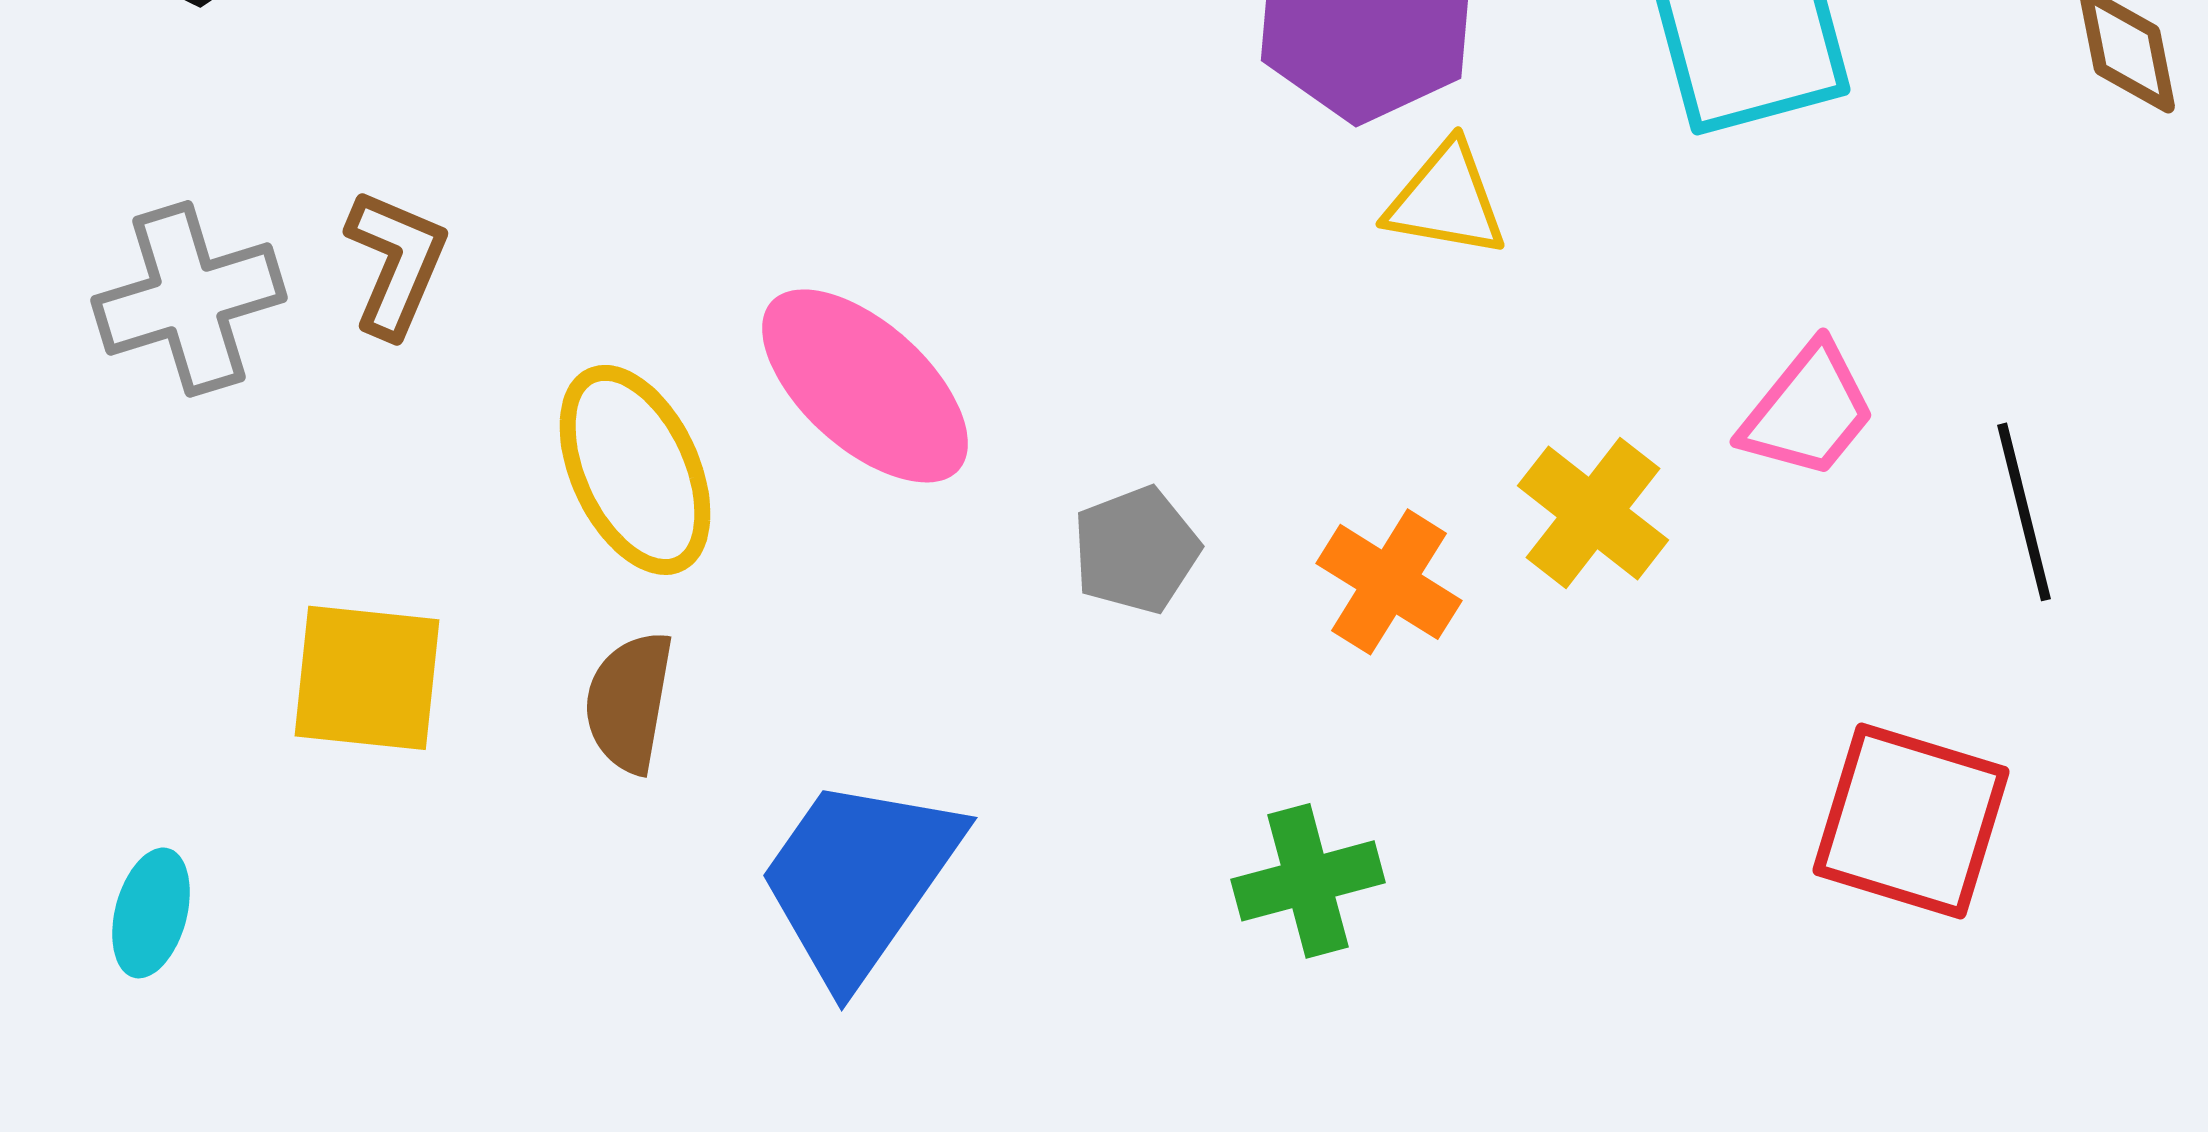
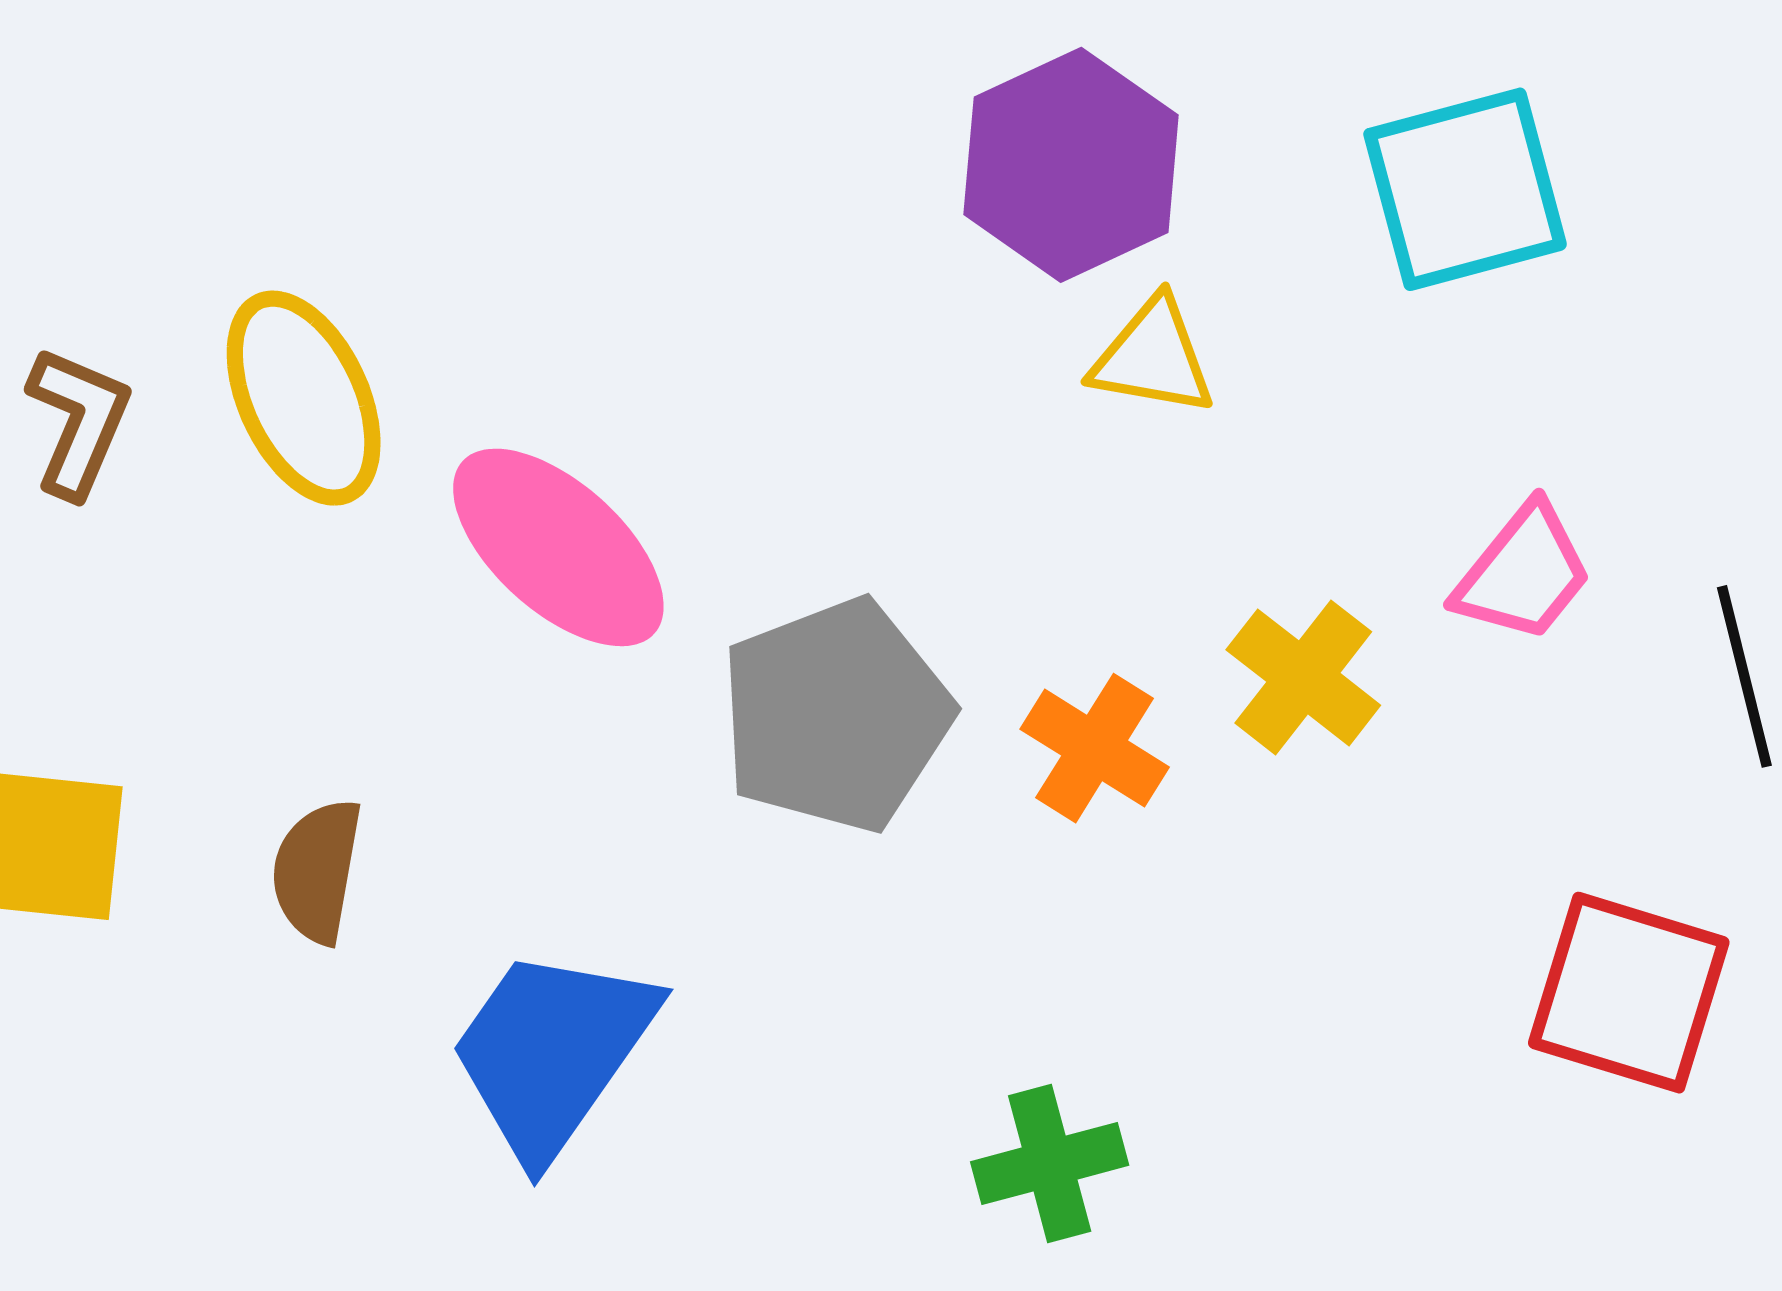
yellow ellipse: (635, 470) -> (304, 398), moved
gray pentagon: (1136, 550) -> (836, 715), size x1.8
green cross: (1308, 881) -> (1050, 1163), moved

